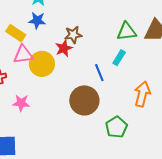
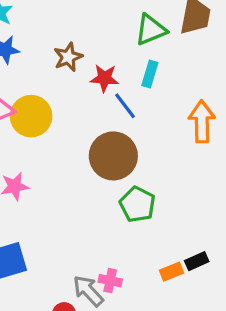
red star: (64, 48) -> (104, 78), moved, turned -30
green pentagon: (116, 127) -> (137, 204), moved

